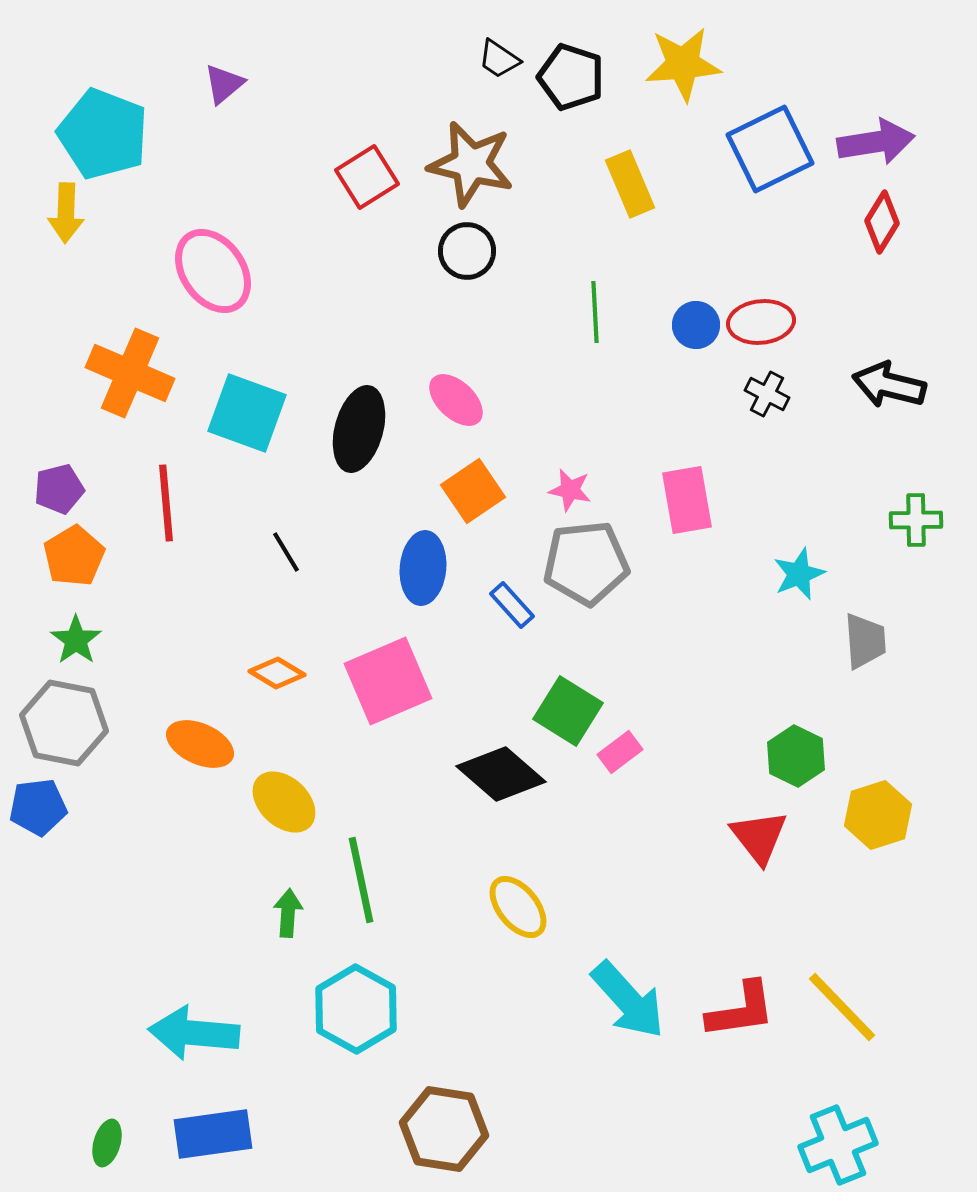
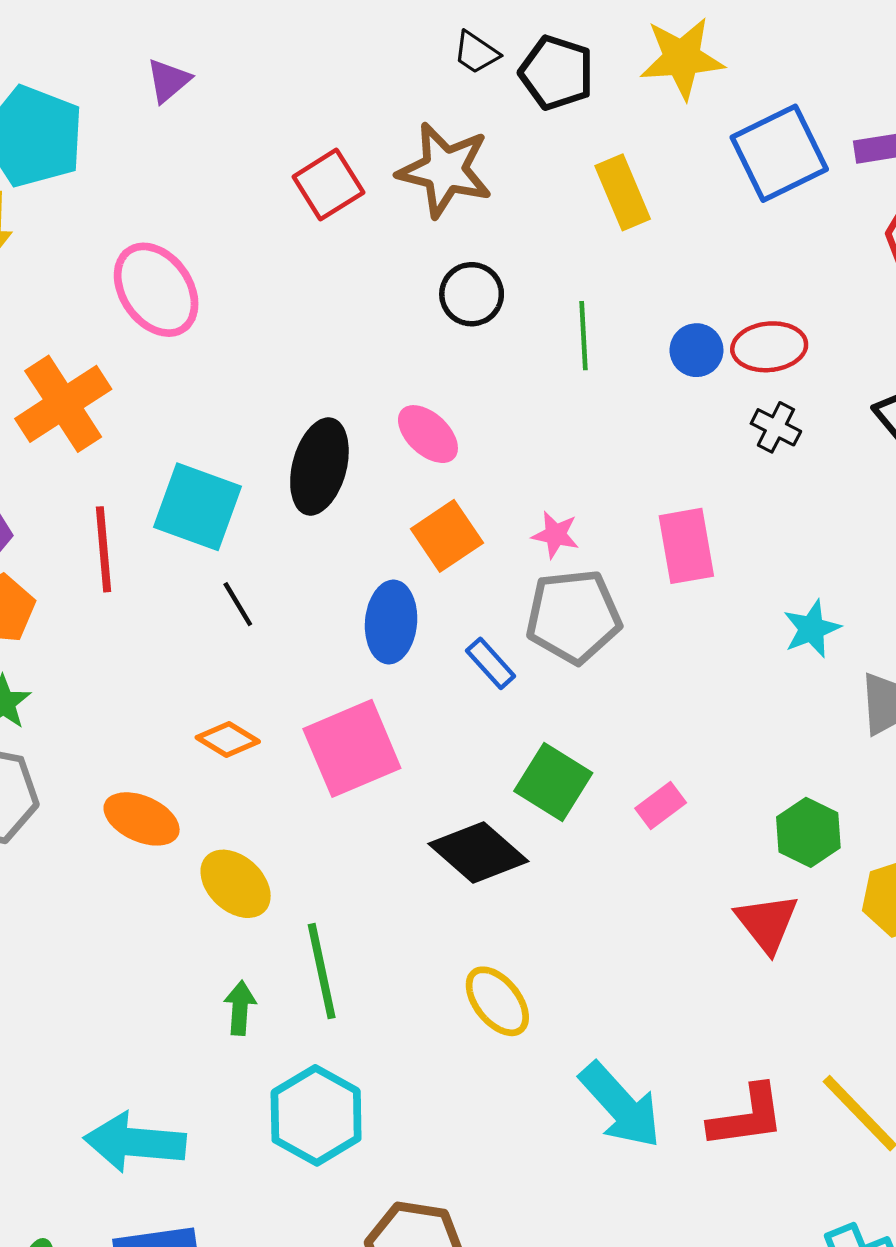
black circle: (467, 251) -> (472, 294), moved
orange cross: (130, 373) -> (63, 404), turned 34
cyan square: (247, 413) -> (197, 507), moved
pink rectangle: (620, 752) -> (661, 805), moved

